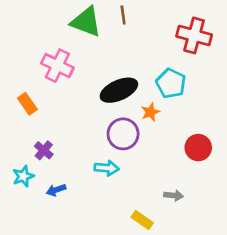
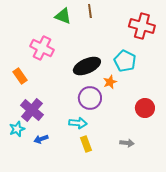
green triangle: (86, 22) -> (63, 16), size x0.7
purple cross: (44, 150) -> (32, 110), size x1.6
yellow rectangle: (142, 220) -> (86, 144), moved, turned 35

